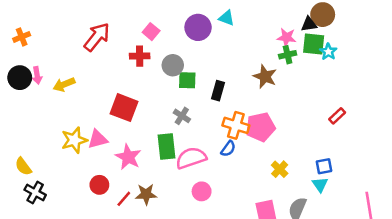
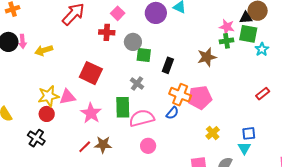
cyan star: (328, 52) -> (262, 49), moved
brown star: (265, 77) -> (207, 57), turned 30
red circle: (99, 185) -> (47, 114), moved
black cross: (35, 192) -> (36, 138), moved

